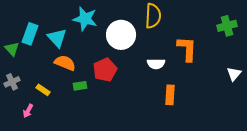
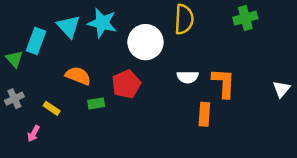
green cross: (227, 26) -> (245, 18), moved
cyan triangle: (57, 38) -> (69, 26), moved
orange L-shape: (187, 49) -> (224, 83), moved

